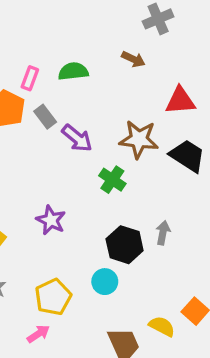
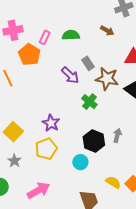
gray rectangle: (45, 117) -> (88, 63), moved
yellow pentagon: (53, 297) -> (46, 149), moved
yellow semicircle: (162, 326) -> (113, 182), moved
pink arrow: (38, 334) -> (38, 190), size x1.6

